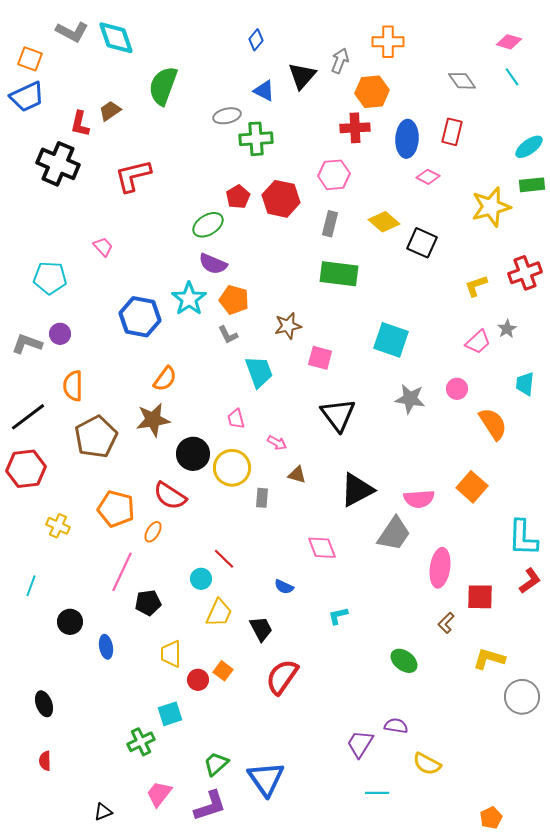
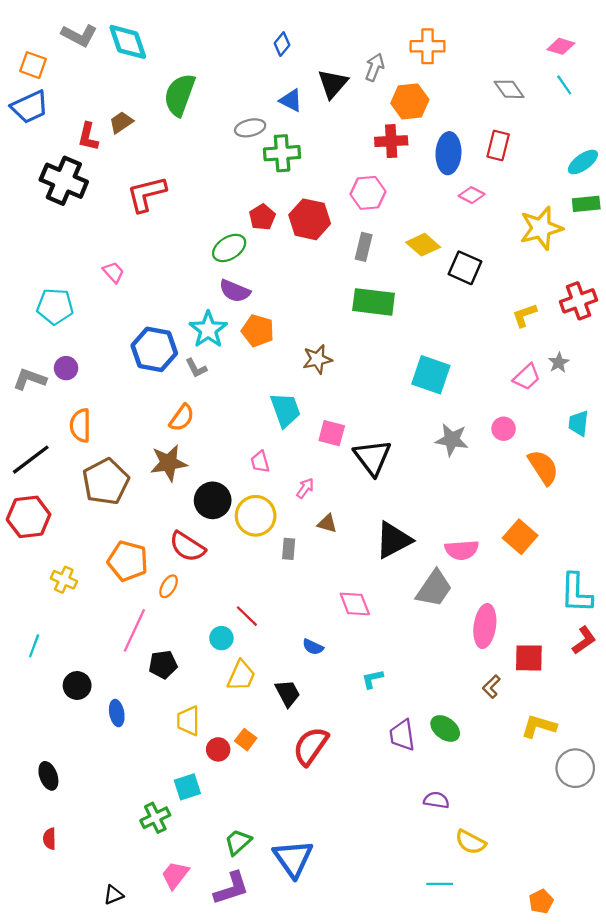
gray L-shape: (228, 335) -> (196, 368), moved
pink square: (320, 358) -> (332, 433), moved
pink arrow: (277, 443) -> (305, 488), turned -84
purple trapezoid: (360, 744) -> (402, 735), moved, turned -40
cyan line: (377, 793) -> (440, 884), moved

